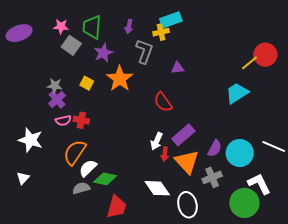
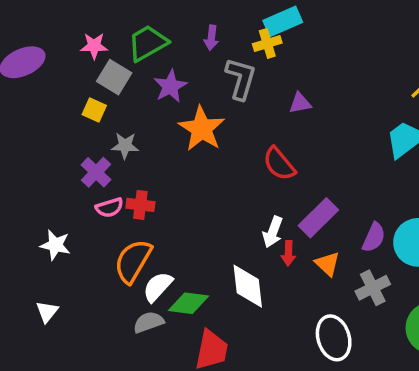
green trapezoid: (92, 27) -> (148, 43), turned 60
yellow square: (87, 83) -> (94, 110), moved
gray star: (55, 86) -> (125, 146), moved
white star: (31, 140) -> (55, 245), size x0.7
orange triangle: (187, 162) -> (327, 264), size x0.6
white diamond: (157, 188) -> (248, 286), moved, turned 32

